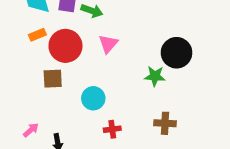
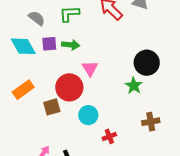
orange rectangle: (37, 35) -> (23, 90), moved, size x1.5
red circle: (65, 46) -> (69, 87), moved
green star: (155, 76) -> (134, 86), turned -30

